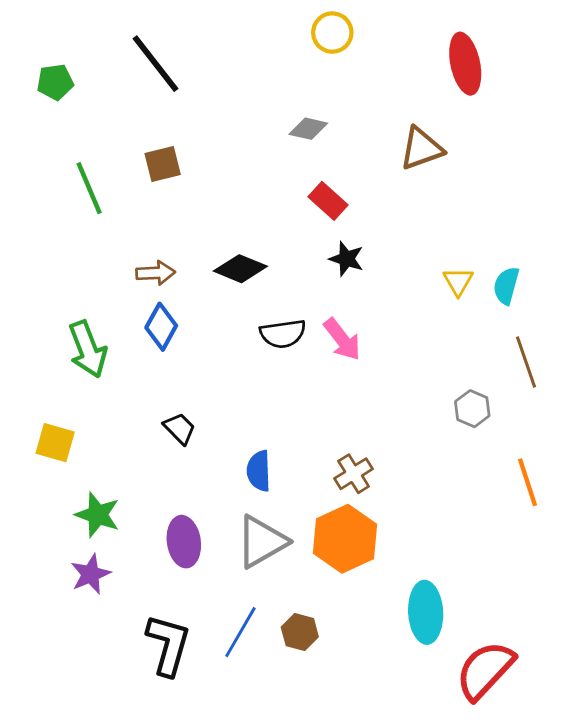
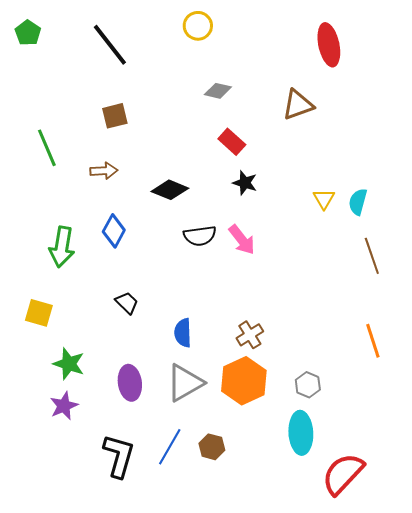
yellow circle: (332, 33) -> (198, 26), moved
green pentagon: (55, 82) -> (28, 33), moved, turned -30
green line: (89, 188) -> (47, 148), moved
brown arrow: (156, 273) -> (104, 171), moved
green arrow: (88, 349) -> (62, 247), turned 30
gray hexagon: (472, 409) -> (308, 385), moved

